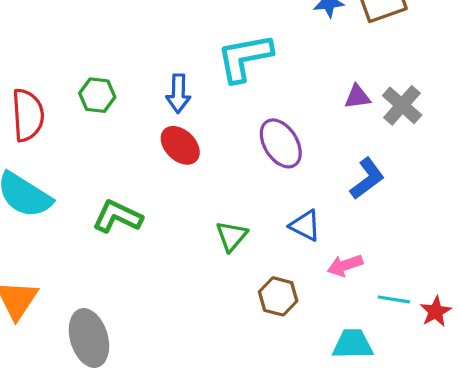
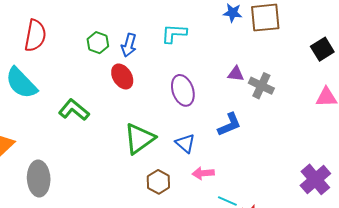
cyan L-shape: (245, 58) -> (174, 34), size x0.7
green hexagon: (97, 95) -> (98, 43), moved
gray cross: (402, 105) -> (261, 86), turned -30
green triangle: (232, 236) -> (139, 139), size x1.6

